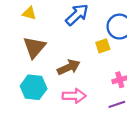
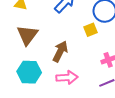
brown arrow: (69, 67) -> (60, 51), turned -35

